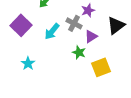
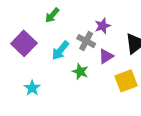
green star: (79, 52) -> (80, 72), moved
yellow square: (101, 67) -> (126, 81), moved

